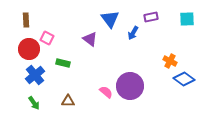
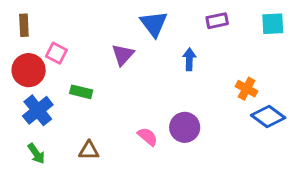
blue arrow: (133, 33) -> (189, 59), moved, turned 152
purple triangle: (90, 39) -> (123, 55), turned 35
purple circle: (130, 86) -> (185, 127), size x0.7

